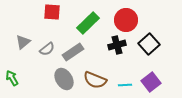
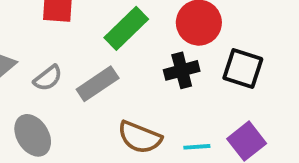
black square: (149, 44) -> (243, 68), turned -30
gray ellipse: (64, 79) -> (33, 135), moved

